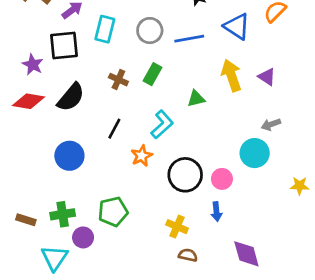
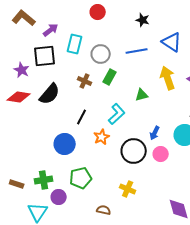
gray circle: (150, 31) -> (101, 54), moved
blue circle: (69, 156) -> (65, 144), moved
blue arrow: (216, 212) -> (155, 133), moved, turned 32
brown semicircle: (188, 255) -> (104, 210), moved

